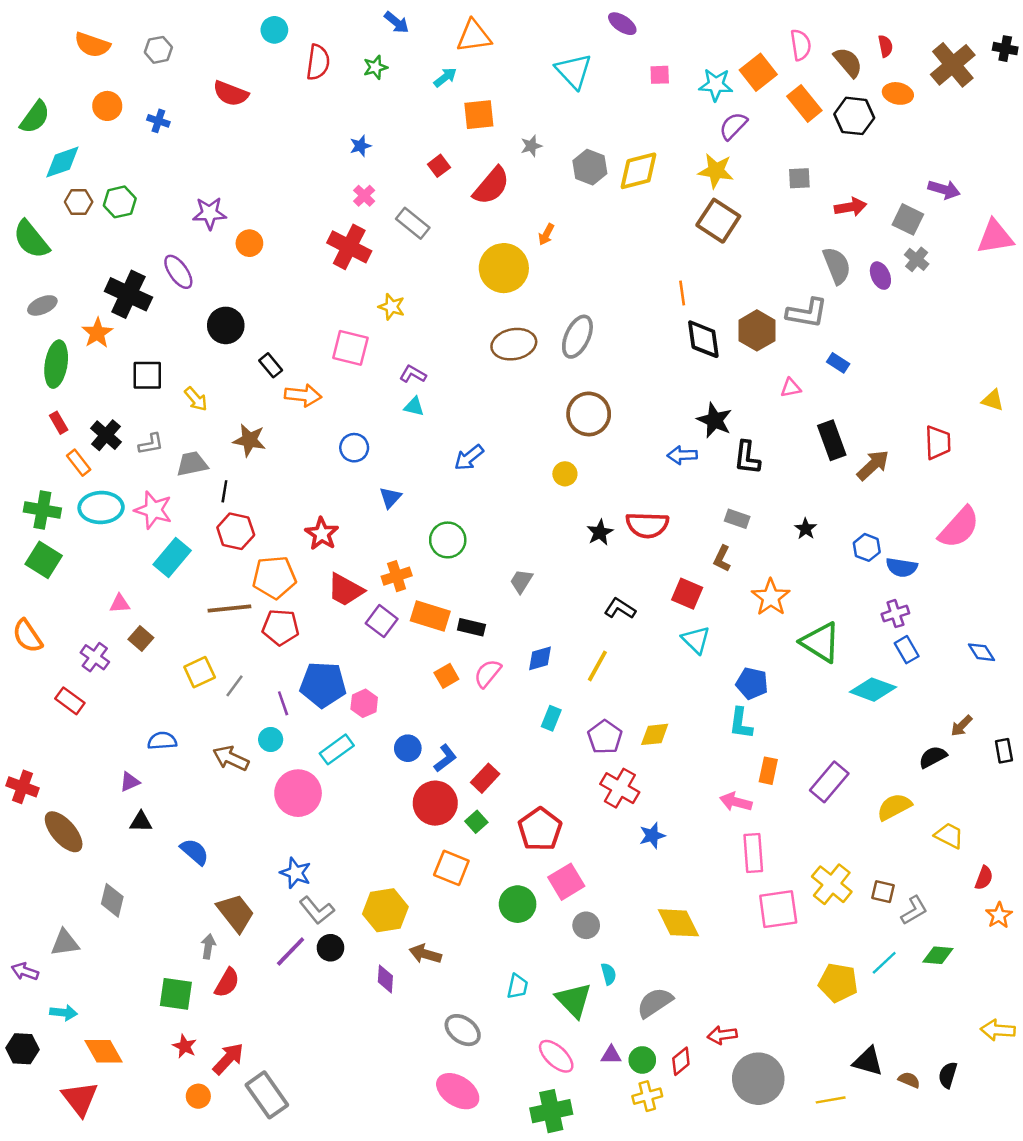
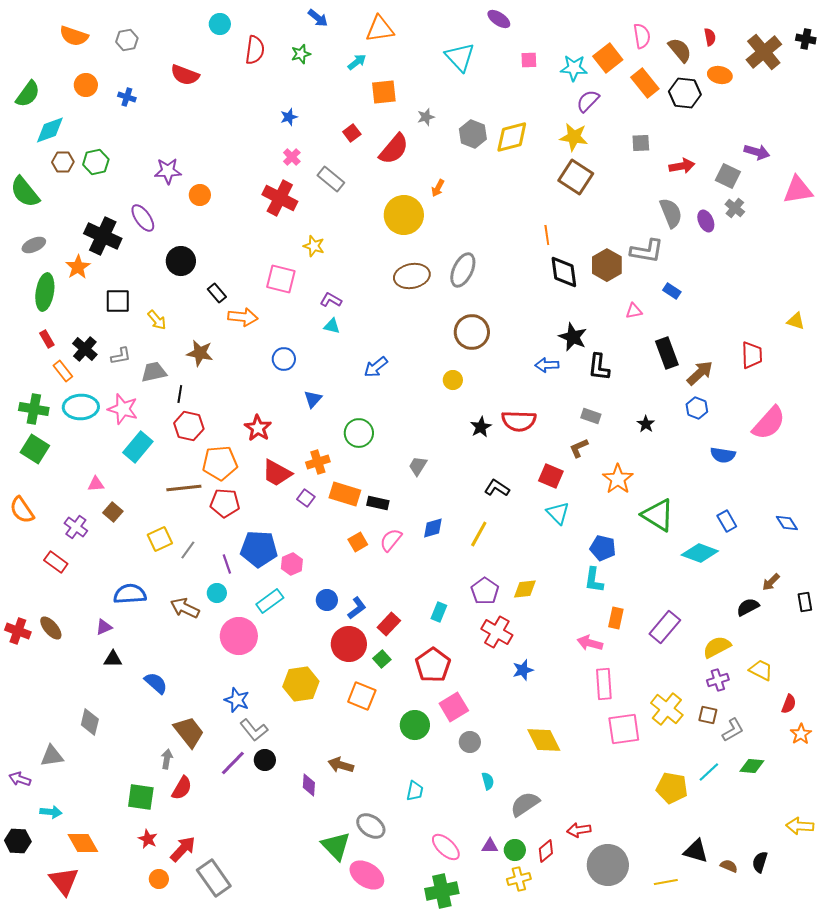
blue hexagon: (867, 547) -> (697, 408), moved
brown L-shape: (722, 559) -> (579, 448), turned 40
purple cross: (895, 614) -> (718, 680), moved
purple square: (382, 621) -> (306, 498), size x0.7
cyan rectangle: (551, 718) -> (439, 612), moved
blue semicircle: (162, 741) -> (130, 594), size x1.4
brown ellipse: (64, 832) -> (51, 628), moved, size x0.7
yellow hexagon: (385, 910) -> (301, 684), moved
green triangle: (574, 1000) -> (336, 846), moved

